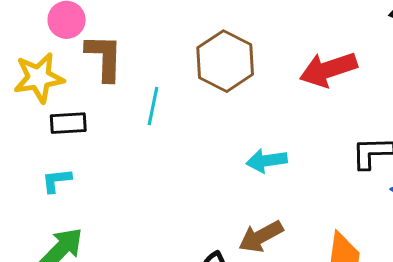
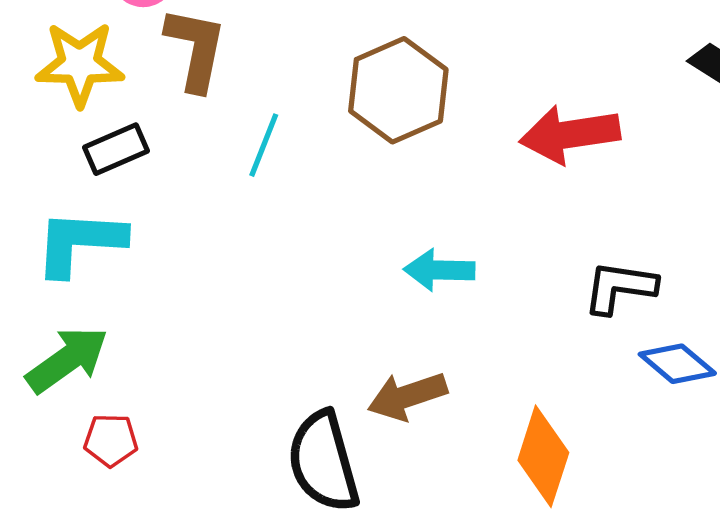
black rectangle: (68, 123) -> (116, 149), turned -30
cyan L-shape: (57, 180) -> (80, 242), size x1.8

